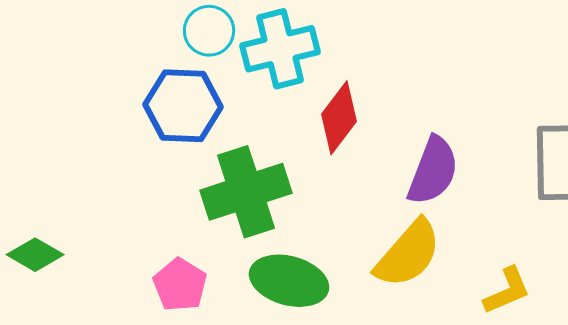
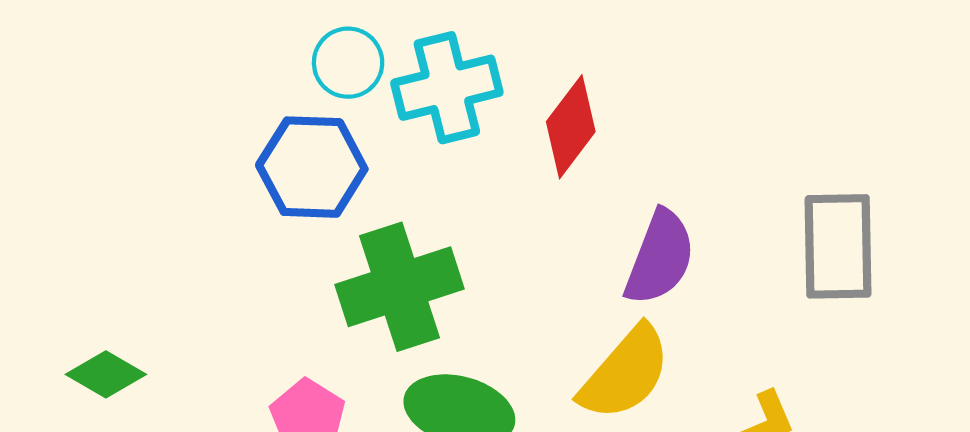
red diamond: (339, 118) -> (571, 127), moved

